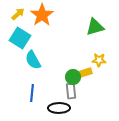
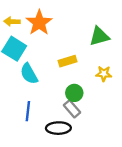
yellow arrow: (18, 14) -> (12, 22), turned -136
yellow rectangle: (84, 73) -> (67, 61), moved
gray rectangle: (71, 91) -> (72, 109), turned -35

